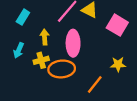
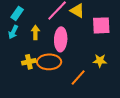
pink square: (117, 25) -> (101, 25), turned -36
cyan arrow: (19, 50) -> (13, 32), moved
yellow cross: (41, 60) -> (29, 62), moved

